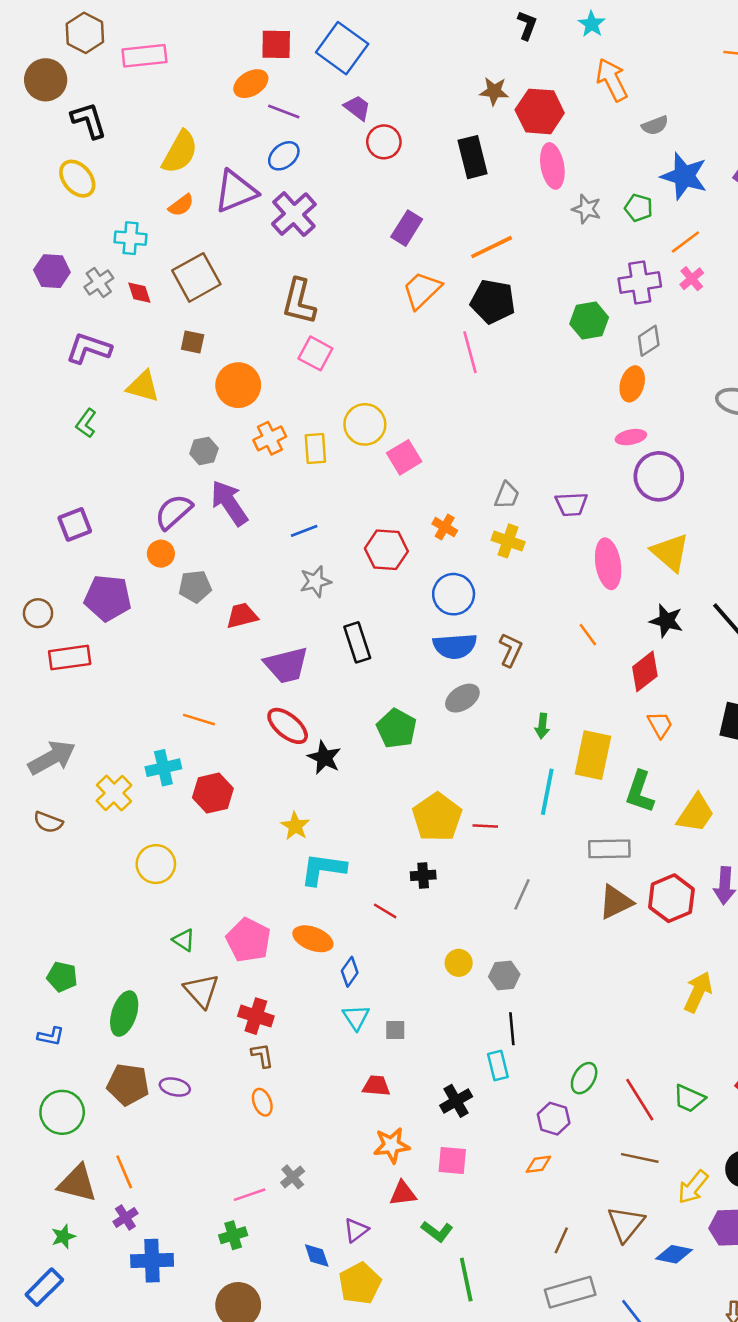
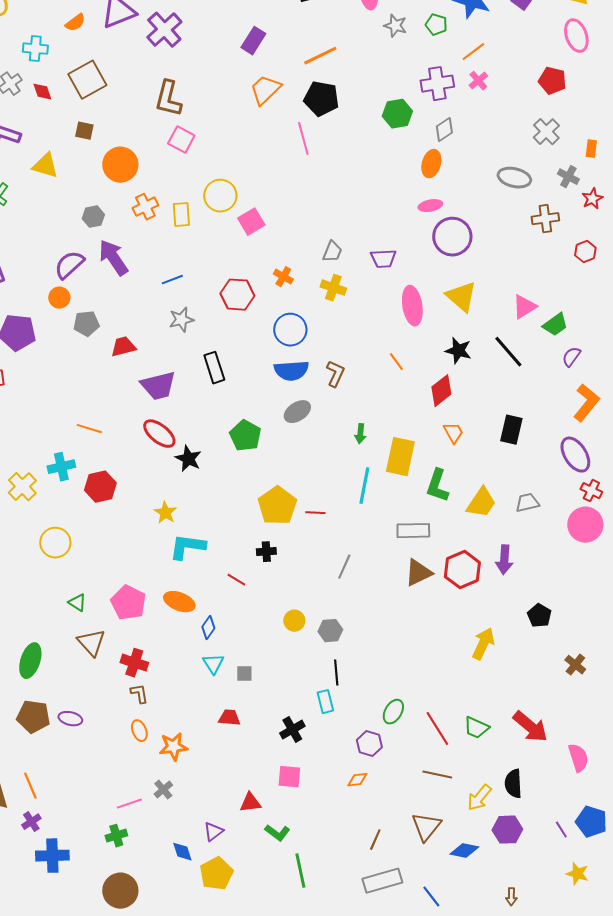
orange star: (391, 1145) -> (173, 747), moved

